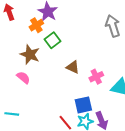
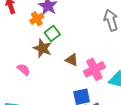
brown star: (30, 54) -> (42, 48), moved
pink cross: (96, 77) -> (94, 69), size x1.5

